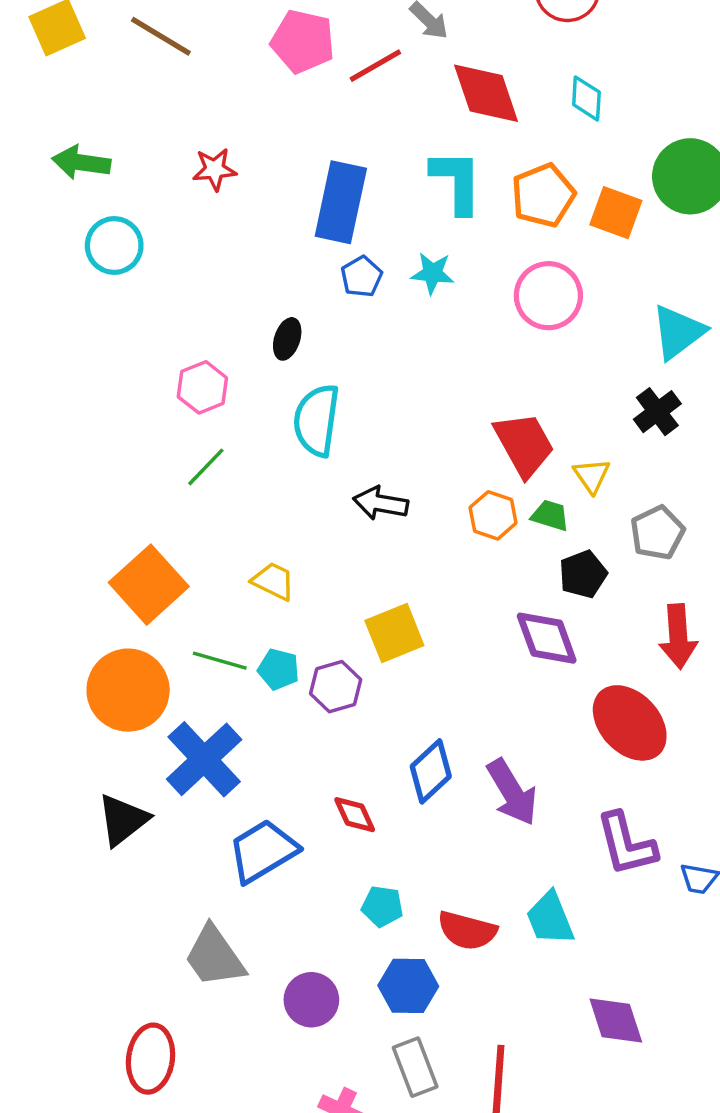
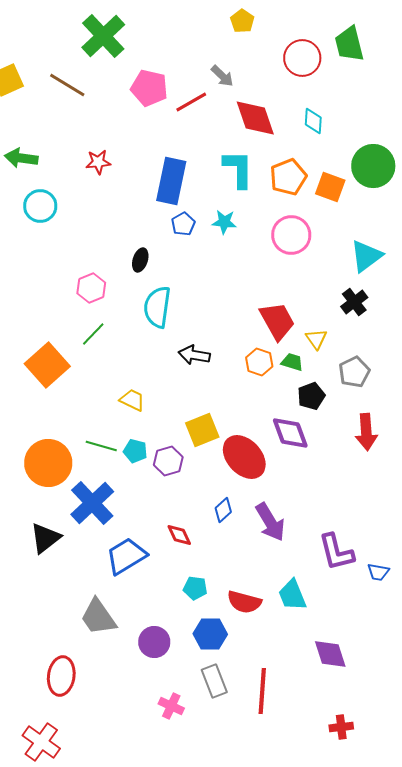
orange square: (149, 585) -> (47, 365), moved
red ellipse: (630, 723) -> (244, 457), moved
blue diamond: (431, 771) -> (223, 510), size x0.7

